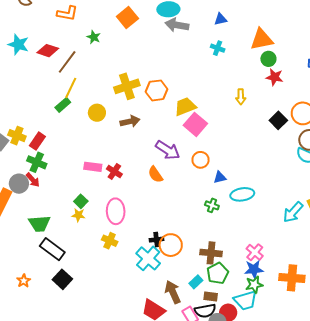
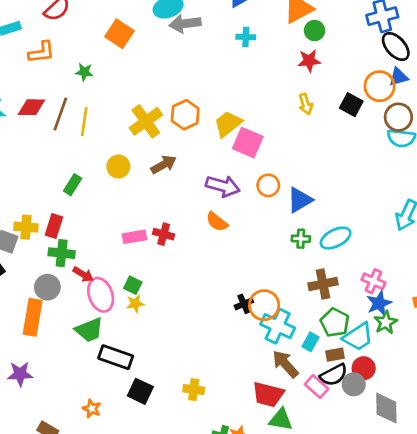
red star: (274, 77) -> (309, 61), moved
yellow line: (71, 88) -> (84, 122), moved
yellow arrow: (241, 97) -> (306, 104), moved
green rectangle: (63, 105) -> (73, 185), moved
blue triangle: (220, 177) -> (300, 200), size x1.5
red arrow: (33, 180) -> (83, 274), moved
cyan ellipse: (242, 194) -> (336, 238), moved
pink ellipse: (116, 211) -> (101, 295), moved
yellow cross: (110, 241) -> (194, 390), moved
brown cross: (211, 253) -> (323, 284), moved
cyan cross: (148, 258) -> (278, 326), moved
cyan trapezoid: (245, 300) -> (358, 337), moved

